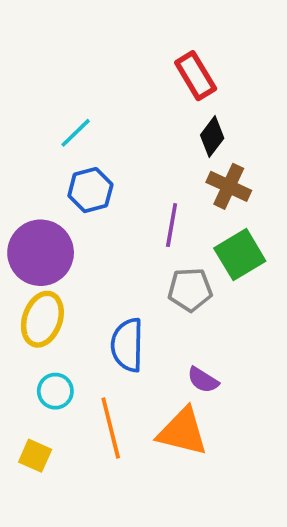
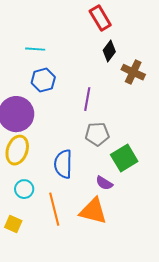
cyan line: (76, 133) -> (35, 49), turned 48
brown cross: (229, 186) -> (133, 72), moved
green square: (240, 255) -> (124, 158), moved

